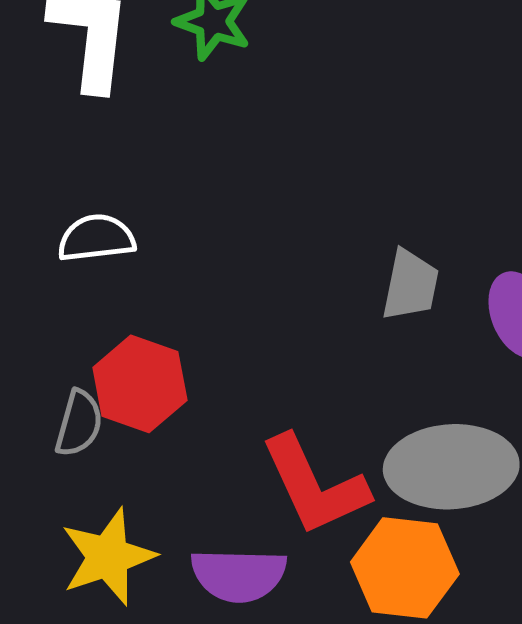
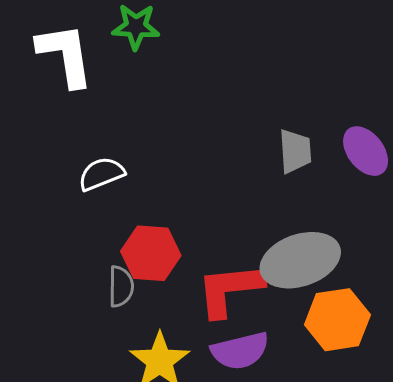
gray ellipse: (451, 467) -> (300, 260), moved
red L-shape: (314, 485) -> (230, 289), moved, turned 124

